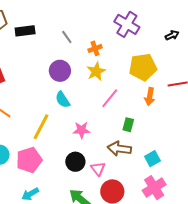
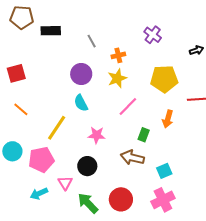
purple cross: (127, 24) -> (153, 35), size x0.7
orange arrow: (150, 97) -> (168, 119), moved
pink triangle: (98, 169) -> (65, 183), moved

